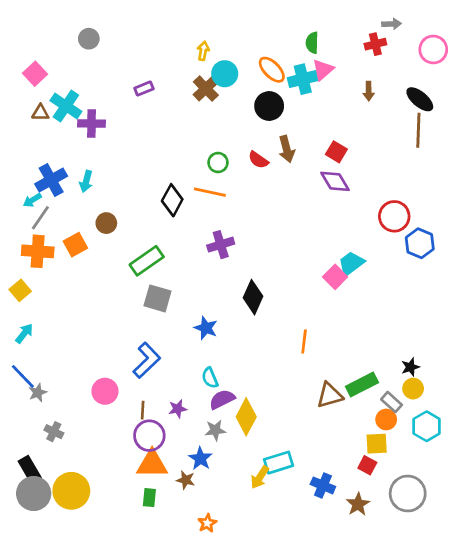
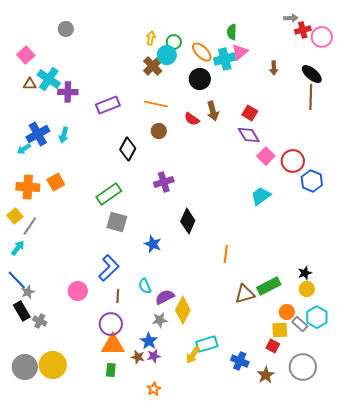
red cross: (375, 44) -> (303, 30), moved
purple rectangle: (144, 89) -> (108, 105), moved, size x1.6
green circle: (218, 163) -> (174, 42), moved
orange line: (210, 192) -> (156, 104), moved
gray line: (40, 218) -> (30, 226), moved
brown circle: (106, 223) -> (159, 131), moved
pink square: (335, 277) -> (266, 156), moved
cyan semicircle: (210, 378) -> (145, 286), moved
gray rectangle: (392, 402) -> (300, 324), moved
purple star: (178, 409) -> (154, 356), moved
brown line: (143, 410) -> (118, 296), moved
black rectangle: (30, 469) -> (22, 311), moved

